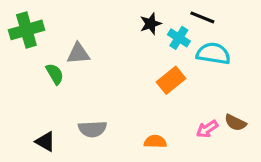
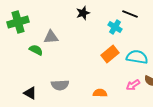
black star: (151, 24) -> (83, 13), moved
cyan semicircle: (213, 54) -> (137, 57), moved
green semicircle: (55, 74) -> (36, 50), turned -32

